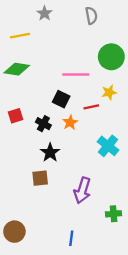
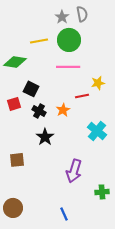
gray star: (45, 13) -> (62, 17), moved
yellow line: (20, 36) -> (39, 41), moved
green circle: (111, 57) -> (69, 40), moved
black square: (61, 99) -> (31, 89), moved
brown square: (40, 178) -> (17, 160), moved
blue line: (71, 238) -> (64, 214), turned -32

